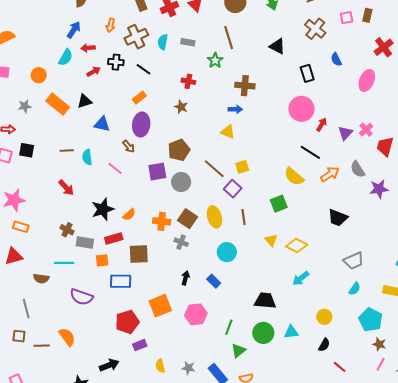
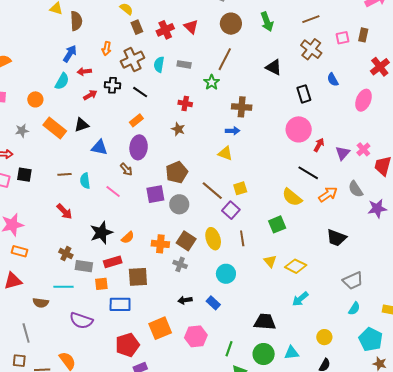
brown line: (229, 38) -> (225, 59), turned 45
black arrow: (185, 278) -> (185, 300), turned -112

